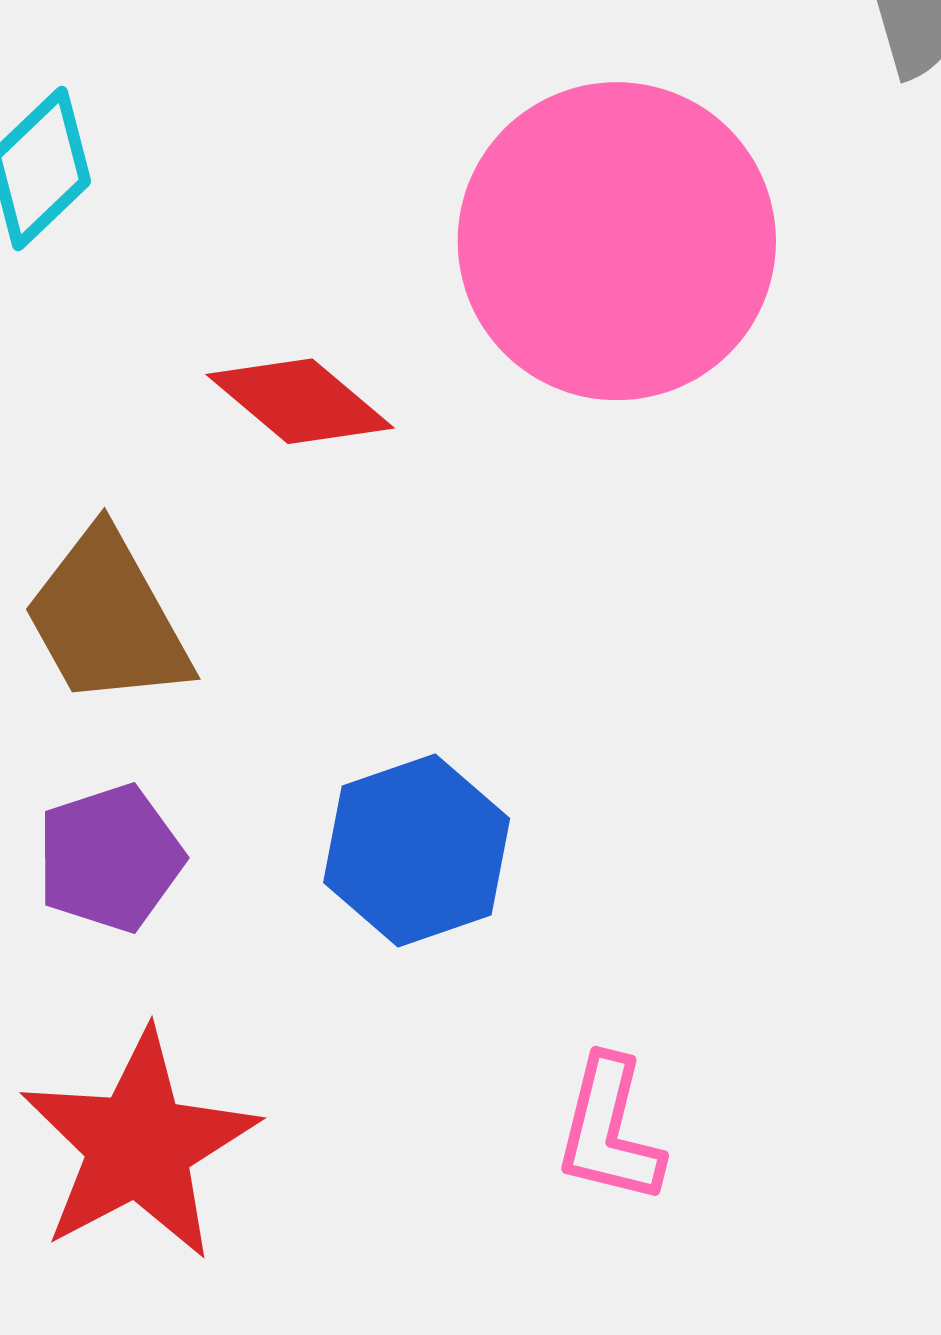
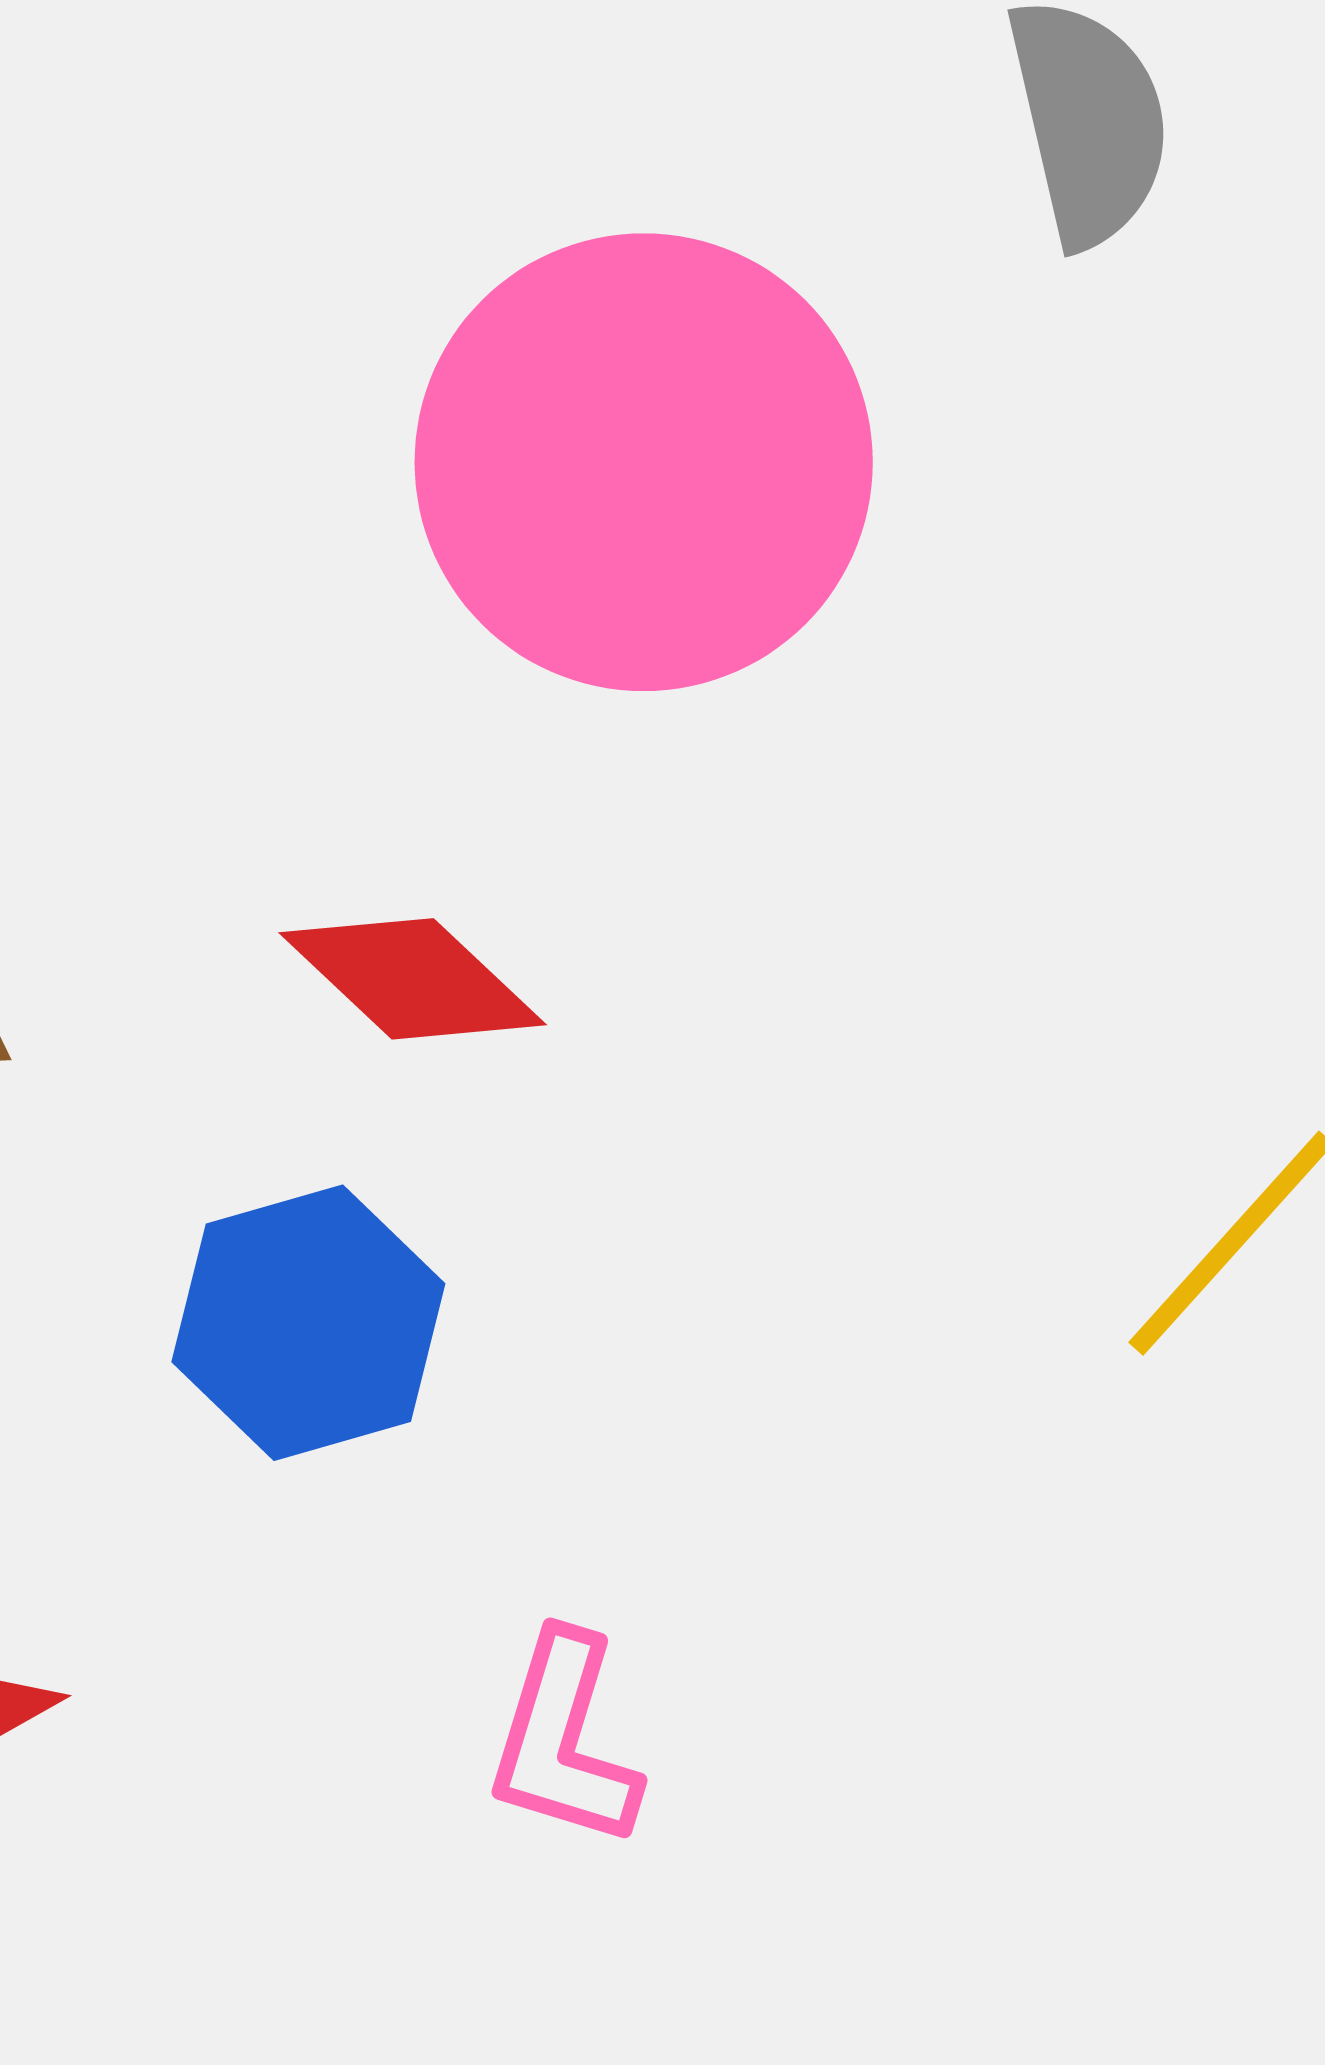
red diamond: (300, 401) -> (413, 979), moved

